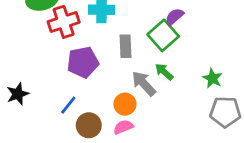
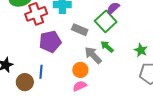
gray rectangle: (126, 46) -> (80, 30), turned -63
blue line: (68, 105) -> (41, 72), turned -32
brown circle: (89, 125) -> (25, 82), moved

